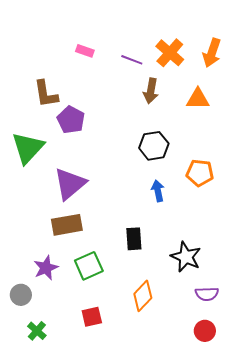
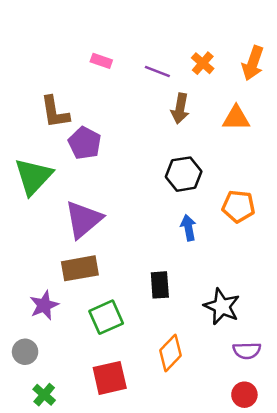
orange cross: (170, 53) -> (203, 63), size x0.7
purple star: (46, 268) -> (44, 305), moved
red square: (92, 317) -> (110, 378), size x1.4

